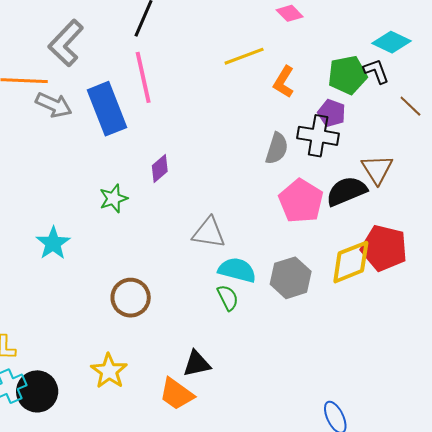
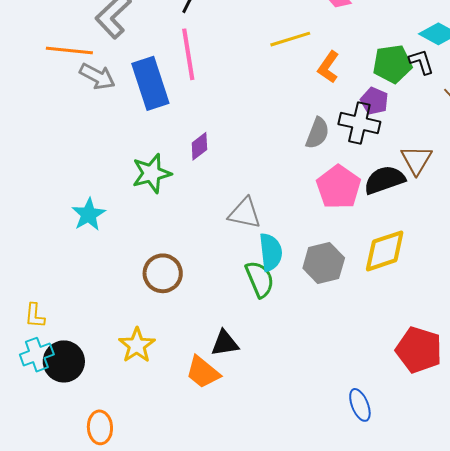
green star: (113, 198) -> (152, 173), size x1.4
red pentagon: (384, 248) -> (419, 350), moved
cyan semicircle: (237, 270) -> (271, 252), turned 66
green semicircle: (228, 298) -> (260, 279), size x1.4

